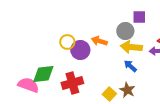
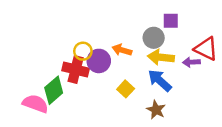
blue arrow: (130, 66) -> (160, 80), size x1.5
green diamond: (43, 74) -> (54, 90), turned -35
red cross: (72, 83) -> (76, 69), moved, turned 30
yellow square: (109, 94) -> (126, 89), moved

